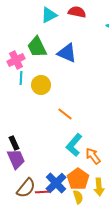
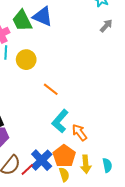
blue triangle: (67, 53) -> (43, 16), moved
red line: (42, 192) -> (27, 169), turned -40

